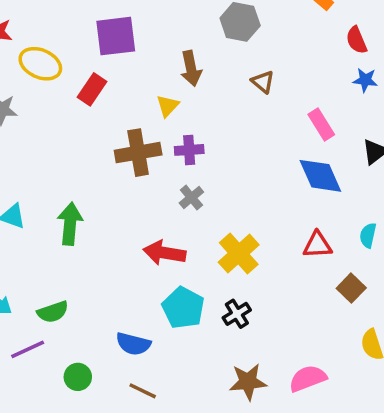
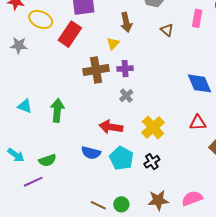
red rectangle: (92, 89) -> (70, 34), size x1.4
pink rectangle: (321, 124) -> (197, 18), moved, turned 42
blue semicircle: (133, 344) -> (91, 153), moved
green circle: (78, 377) -> (121, 204), moved

